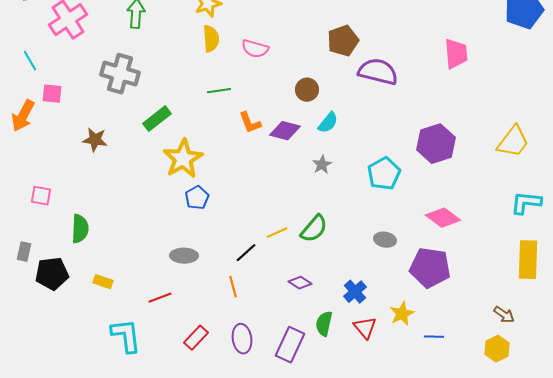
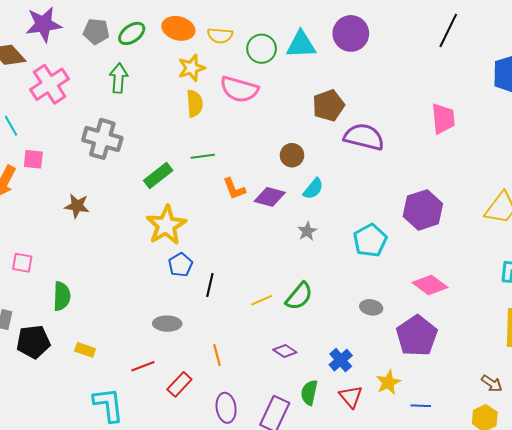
pink semicircle: (255, 49) -> (239, 89), moved, size x1.4
green rectangle: (157, 119) -> (158, 175), moved
black line: (246, 253) -> (210, 285), moved, turned -35
purple pentagon: (430, 268) -> (417, 336), turned 30
red rectangle: (196, 338) -> (179, 384), moved

